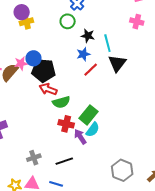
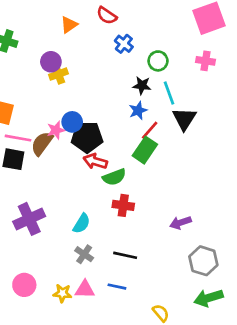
green circle: (68, 21) -> (158, 61), moved
green rectangle: (88, 115) -> (145, 150), moved
cyan semicircle: (93, 130) -> (82, 223), moved
purple arrow: (80, 137) -> (180, 223), moved, turned -70
gray cross: (34, 158) -> (84, 254), turned -32
black line: (64, 161) -> (125, 255), turned 36

